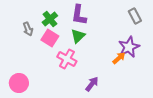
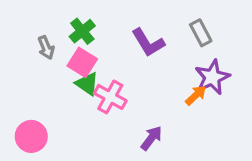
purple L-shape: (79, 15) -> (148, 43), moved, turned -40
gray rectangle: (135, 16) -> (201, 33), moved
green triangle: (78, 36) -> (87, 84), moved, turned -42

